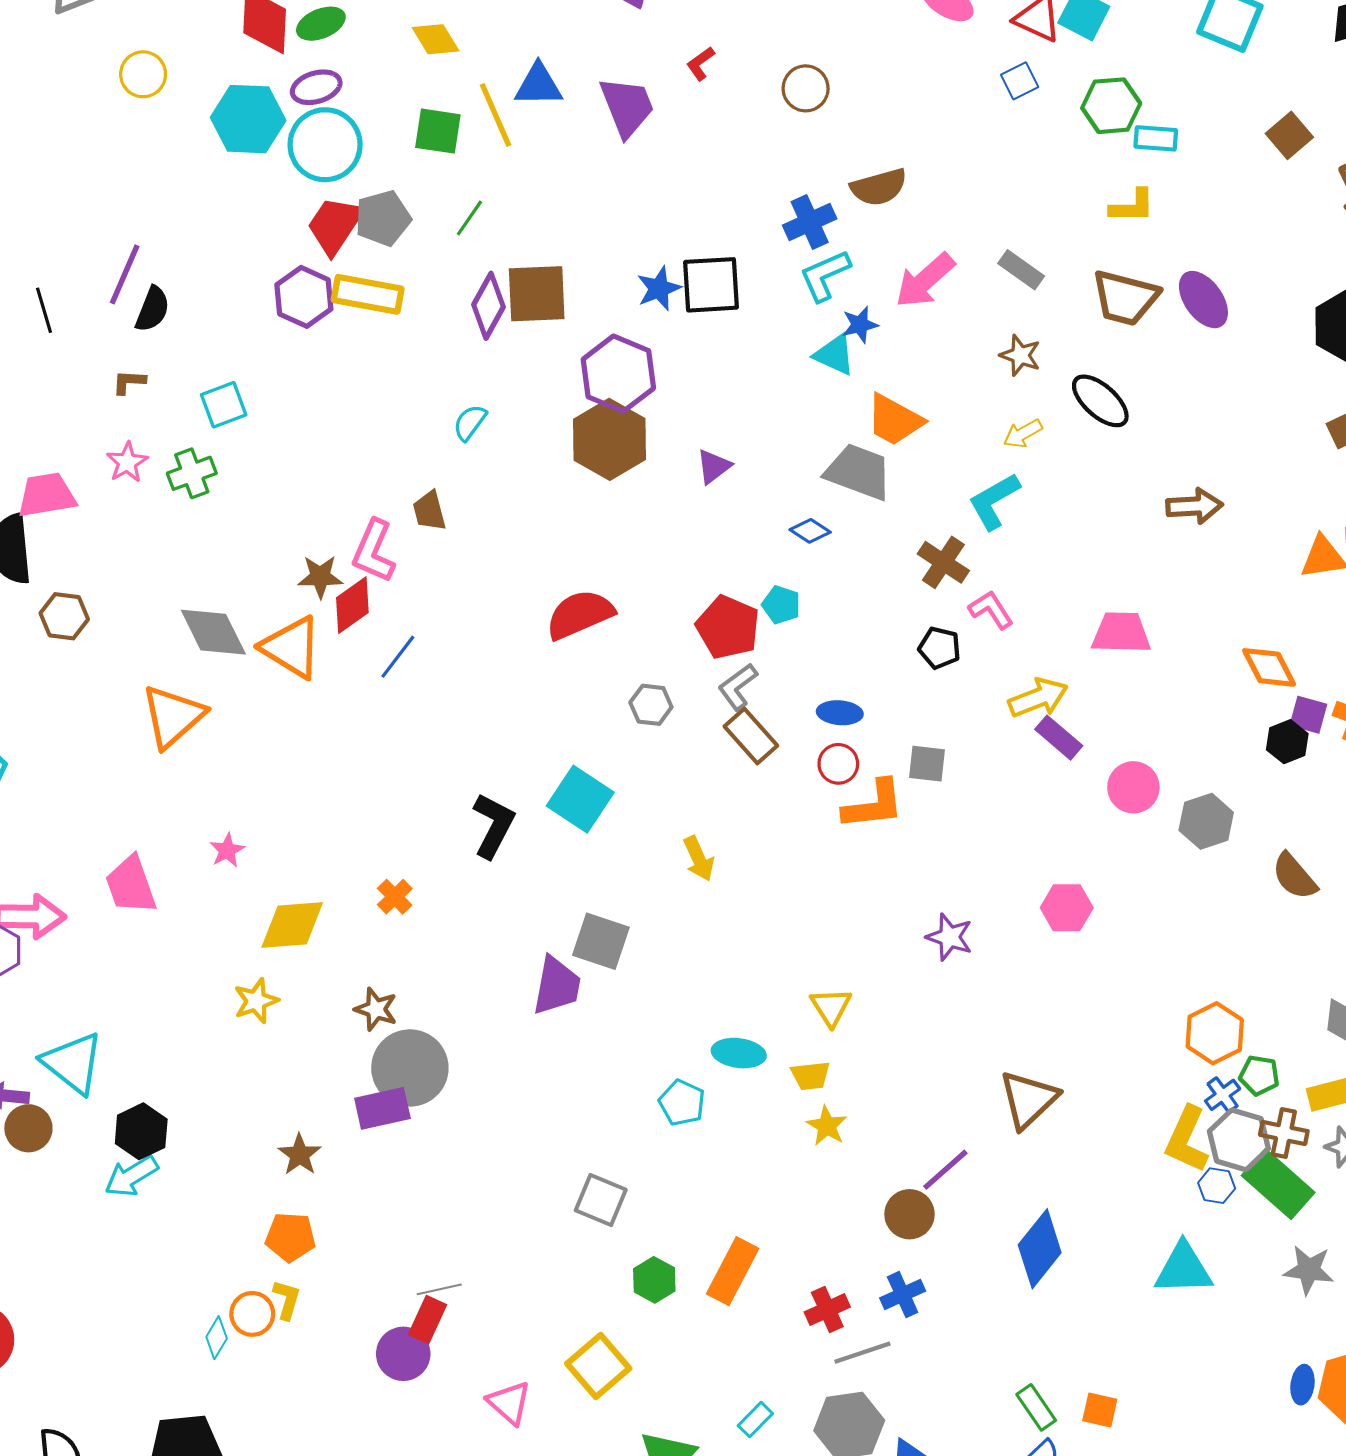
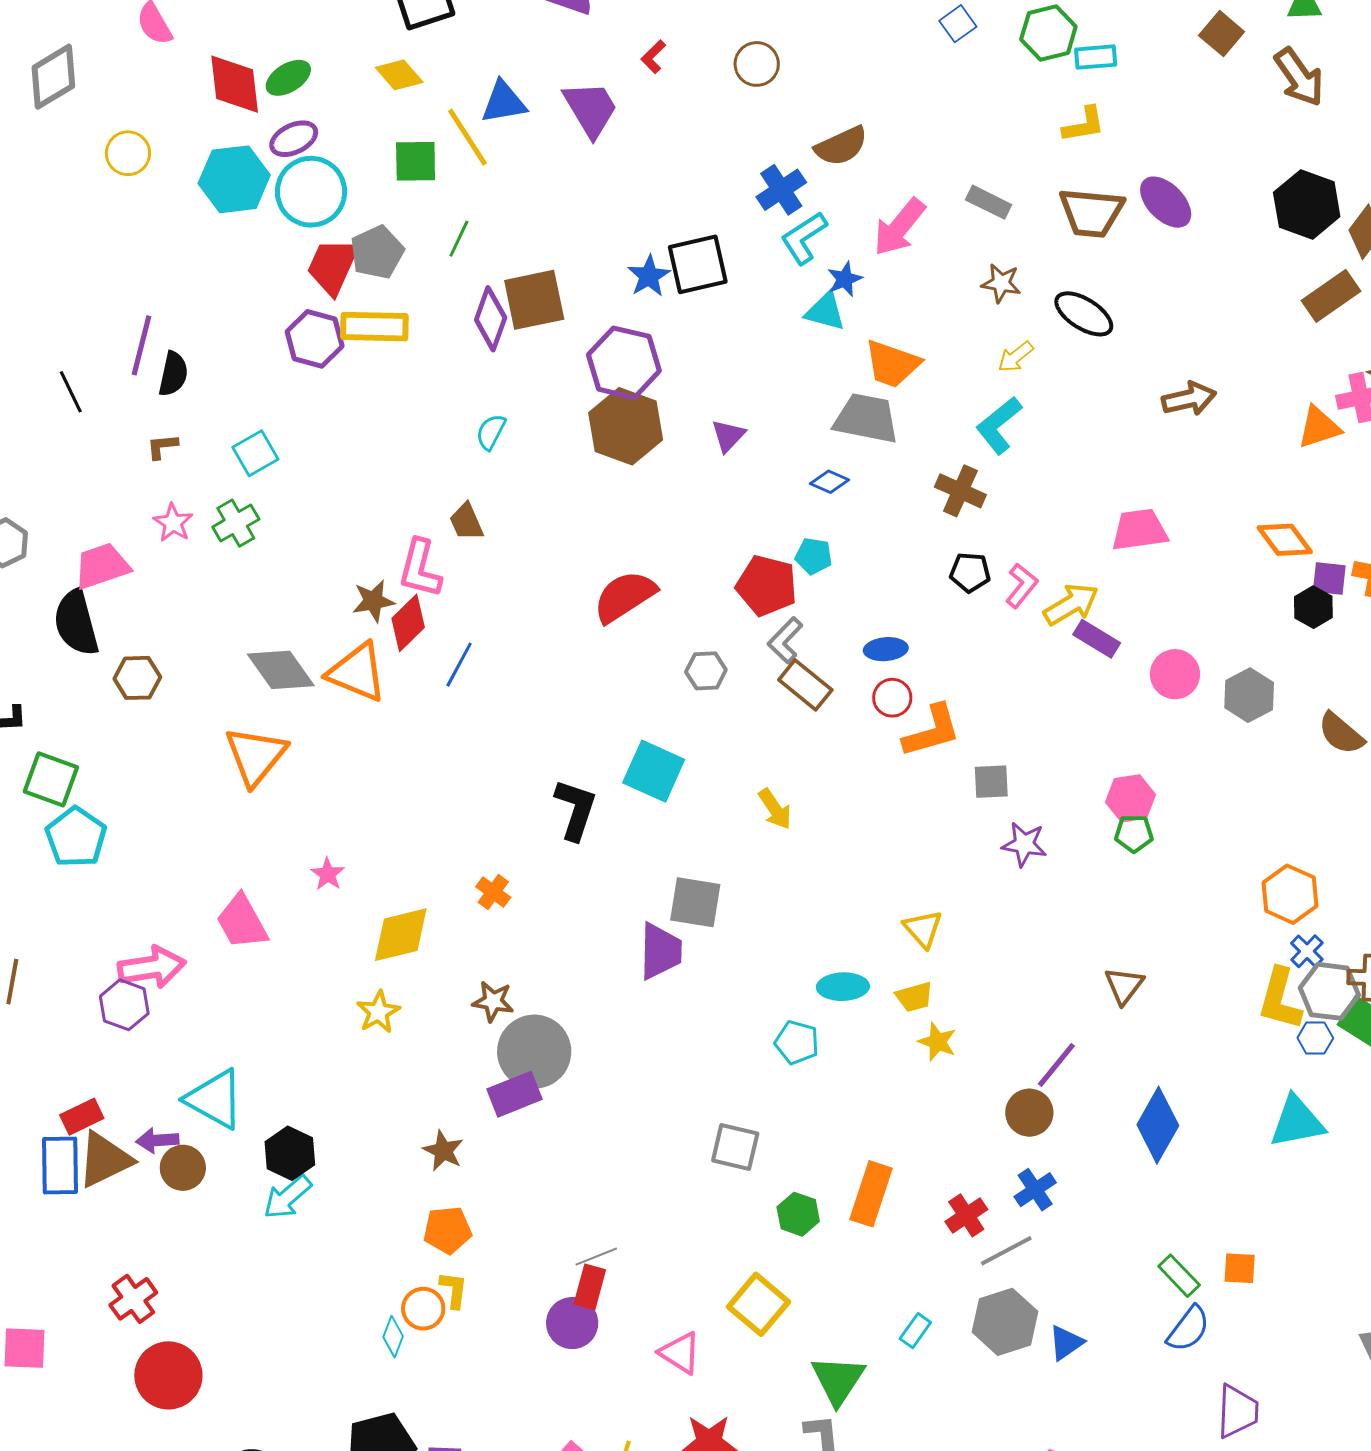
pink L-shape: (991, 610) -> (1022, 586), moved, turned 81
gray square: (927, 764) -> (991, 782), moved
green pentagon: (1259, 1075) -> (1134, 833), moved
brown triangle: (1028, 1099) -> (1124, 986), size x0.7

